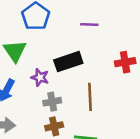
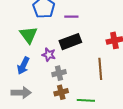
purple line: (89, 24) -> (71, 17), moved
brown line: (90, 97) -> (100, 69), moved

